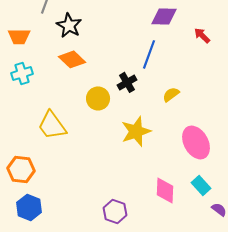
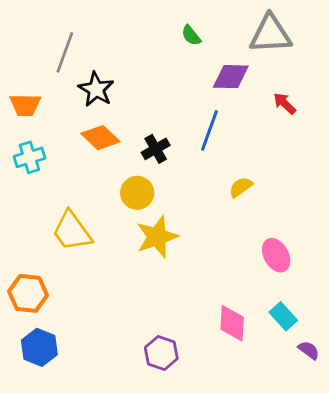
black cross: (127, 82) -> (156, 149), moved
yellow star: (136, 131) -> (157, 237), moved
pink ellipse: (196, 142) -> (276, 255), size x0.7

